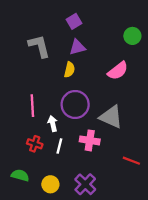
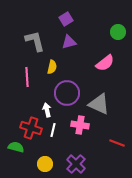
yellow semicircle: (70, 70) -> (52, 67), moved
pink line: (32, 106) -> (27, 77), moved
red cross: (35, 144) -> (31, 128), size x1.5
green semicircle: (20, 175) -> (16, 147), moved

